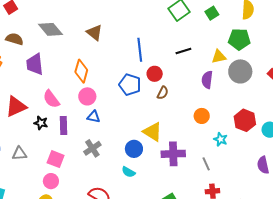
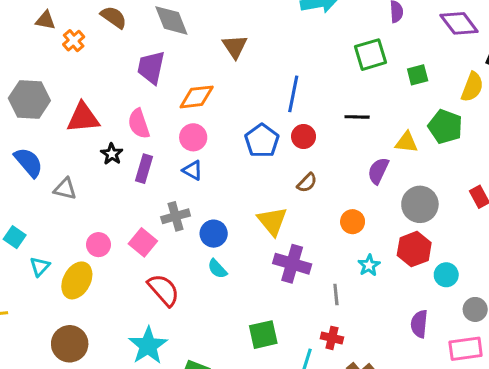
purple trapezoid: (35, 64) -> (151, 67), moved
orange diamond: (81, 71) -> (197, 97), turned 50
gray circle: (240, 71) -> (420, 204), moved
brown semicircle: (163, 93) -> (307, 183), moved
blue circle: (134, 149) -> (214, 234), moved
pink square: (56, 159) -> (143, 242), moved

